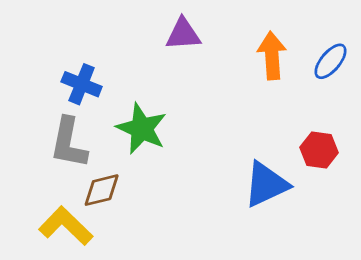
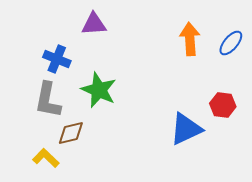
purple triangle: (183, 34) -> (94, 24), moved
yellow L-shape: (66, 226) -> (46, 158), size x0.7

